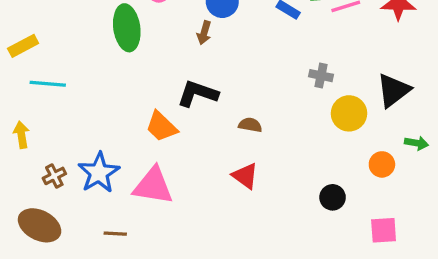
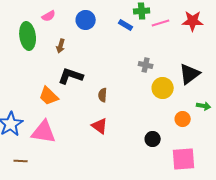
brown arrow: (204, 33) -> (61, 46), moved
brown semicircle: (250, 125) -> (103, 95), turned -96
pink square: (384, 230) -> (184, 159), size x1.4

